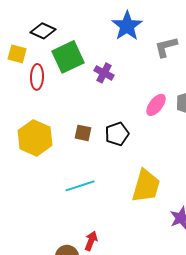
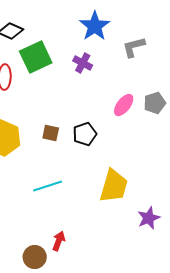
purple cross: (104, 73) -> (83, 63), moved

